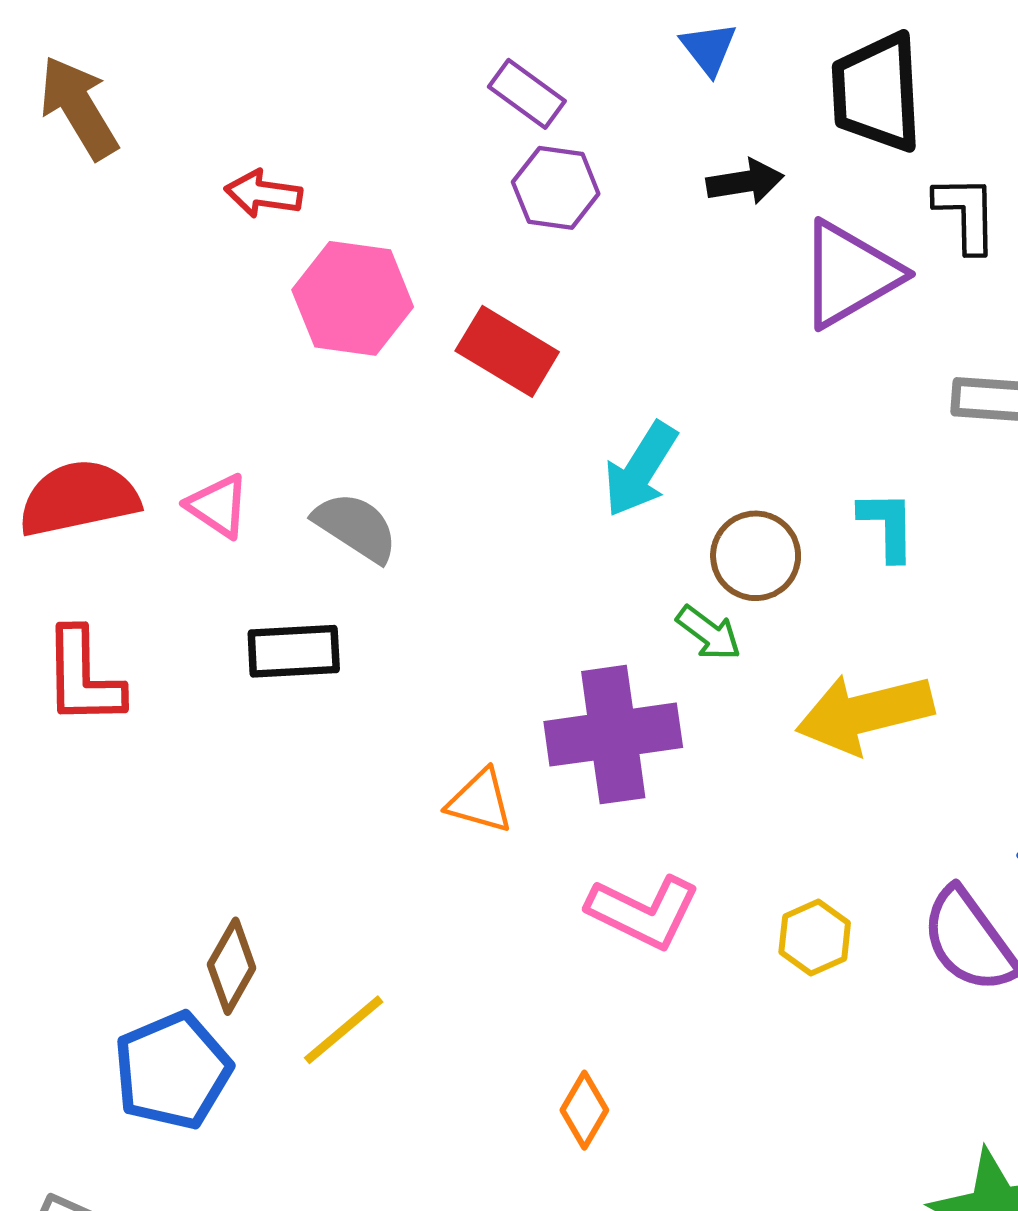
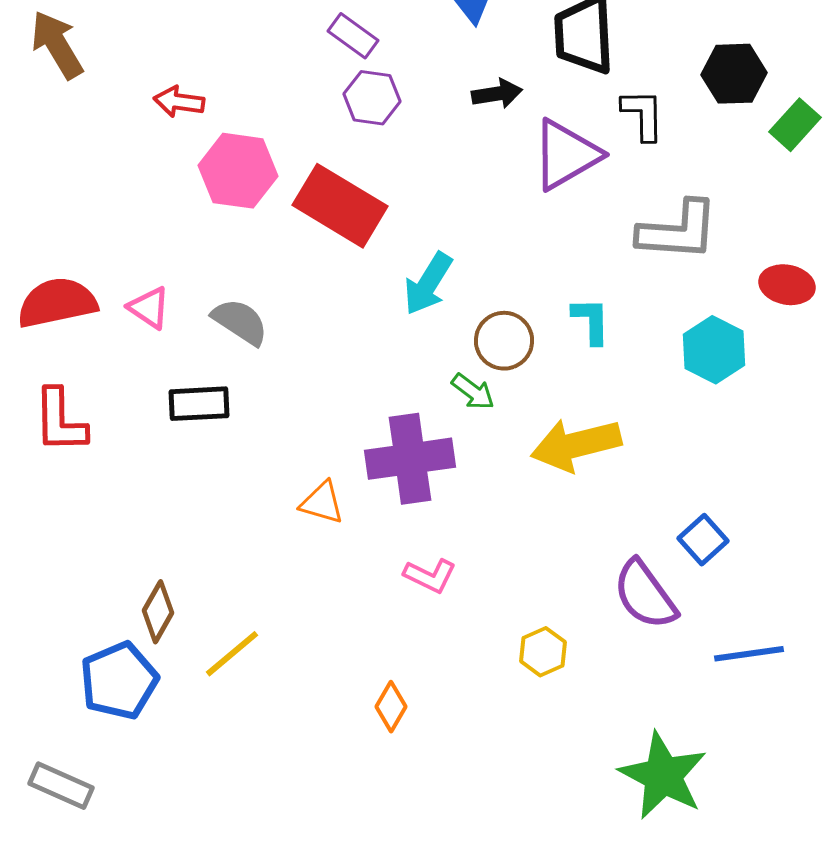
red rectangle: (507, 351) -> (340, 206), size x1.4
pink L-shape: (644, 912) -> (430, 576), size x0.7
yellow hexagon: (815, 937) -> (543, 652), moved

